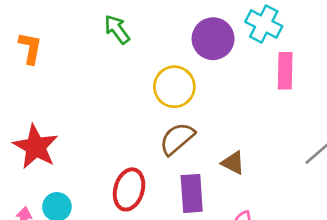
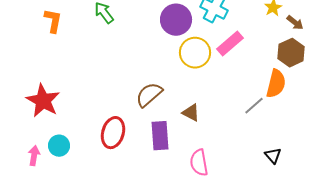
orange L-shape: (30, 48) -> (53, 21), moved
pink rectangle: (285, 71) -> (230, 44), turned 48
yellow circle: (174, 87) -> (195, 53), moved

